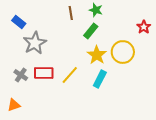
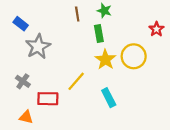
green rectangle: (91, 31) -> (99, 33), turned -49
red rectangle: (44, 73) -> (48, 99), moved
cyan rectangle: (100, 79) -> (109, 98), moved, turned -54
orange triangle: (14, 105) -> (26, 117), moved, turned 32

